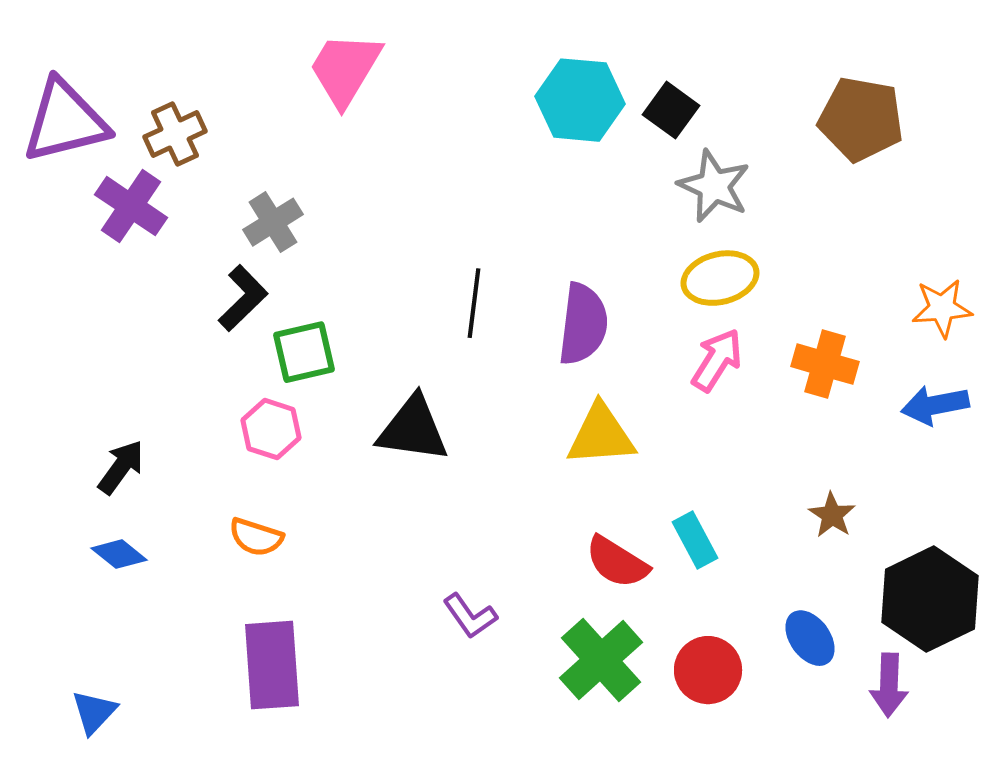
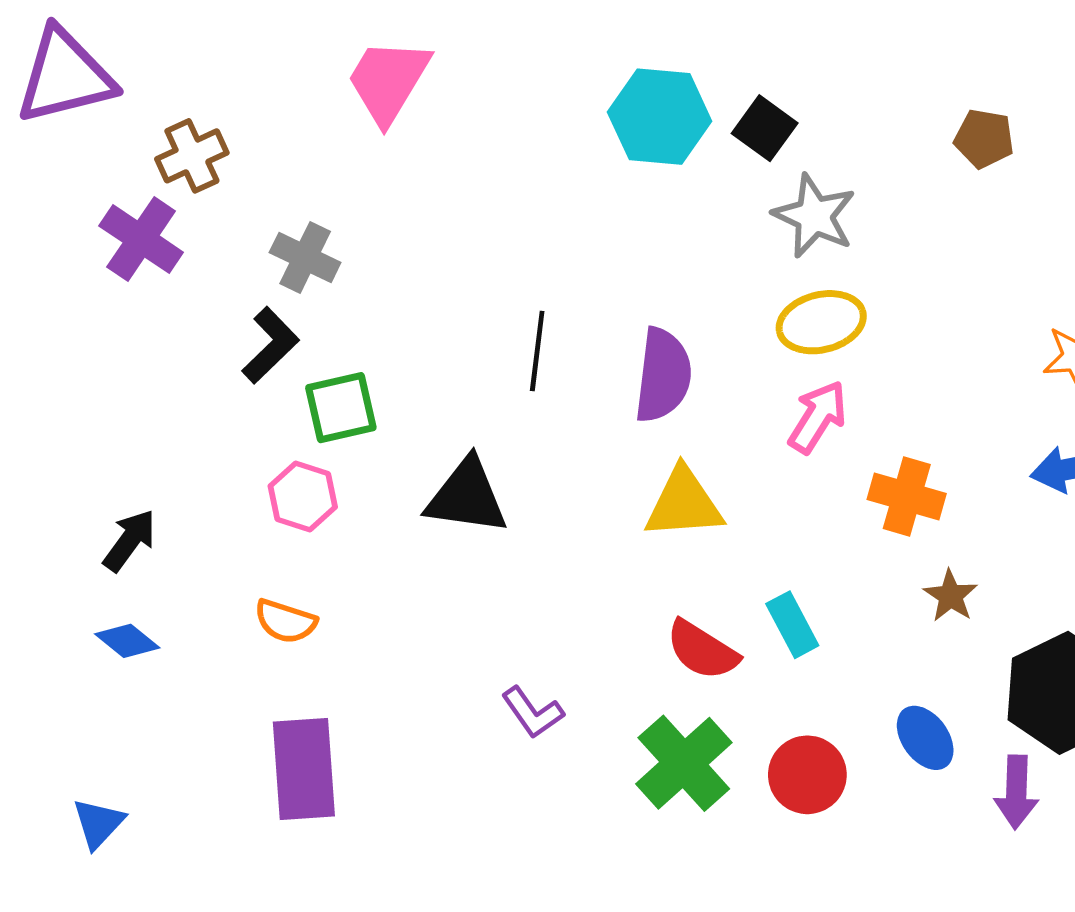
brown pentagon: (861, 119) -> (984, 139), size x0.6
purple triangle: (65, 121) -> (65, 76), moved
gray cross: (273, 222) -> (305, 257), turned -32
orange cross: (825, 364) -> (907, 497), moved

